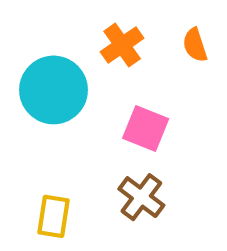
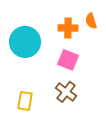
orange cross: (122, 45) -> (68, 28), moved, turned 36

